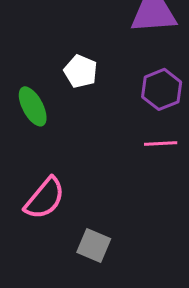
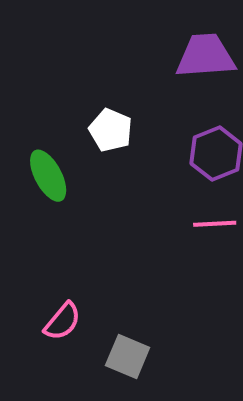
pink semicircle: (45, 198) -> (62, 321), moved, size x0.7

